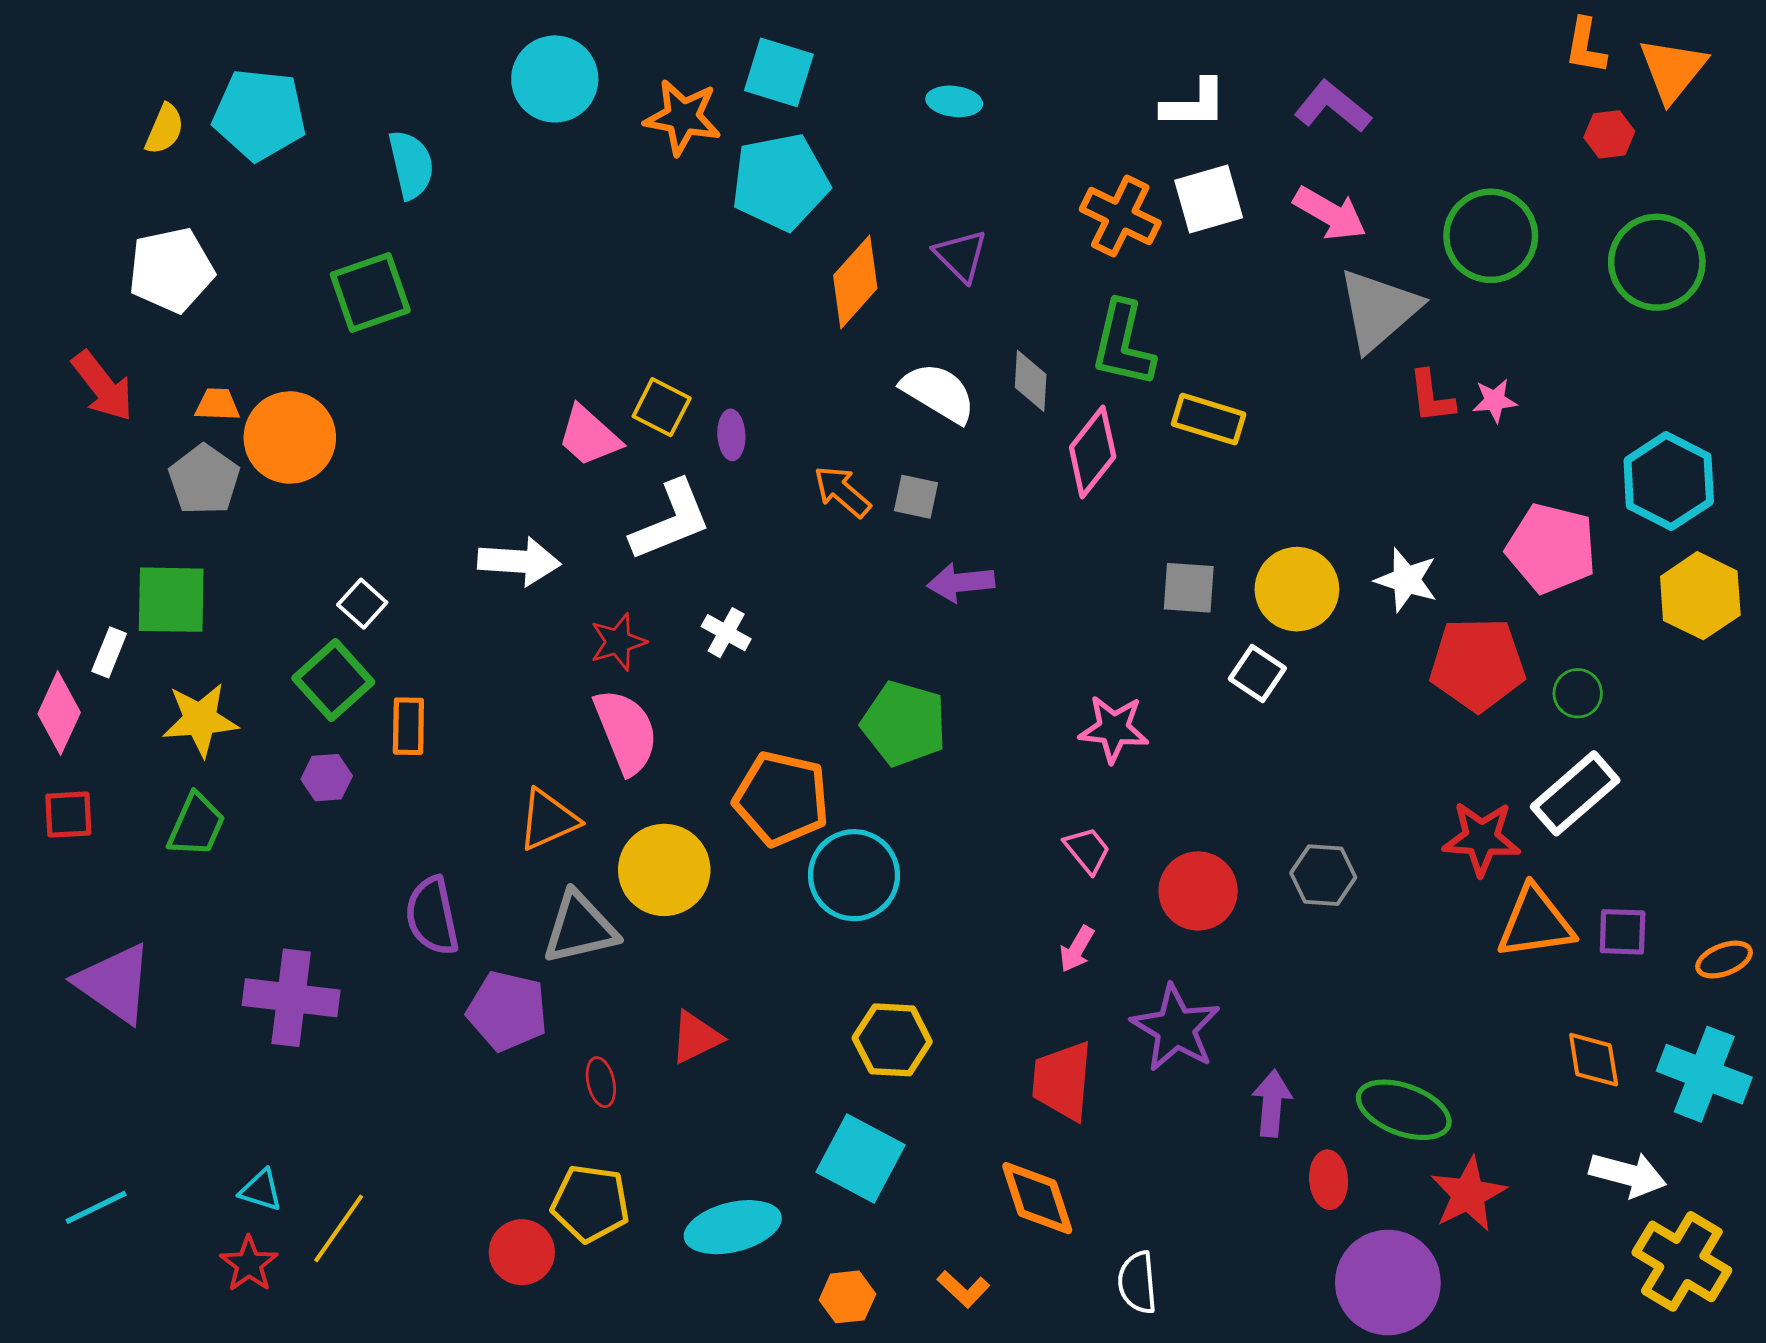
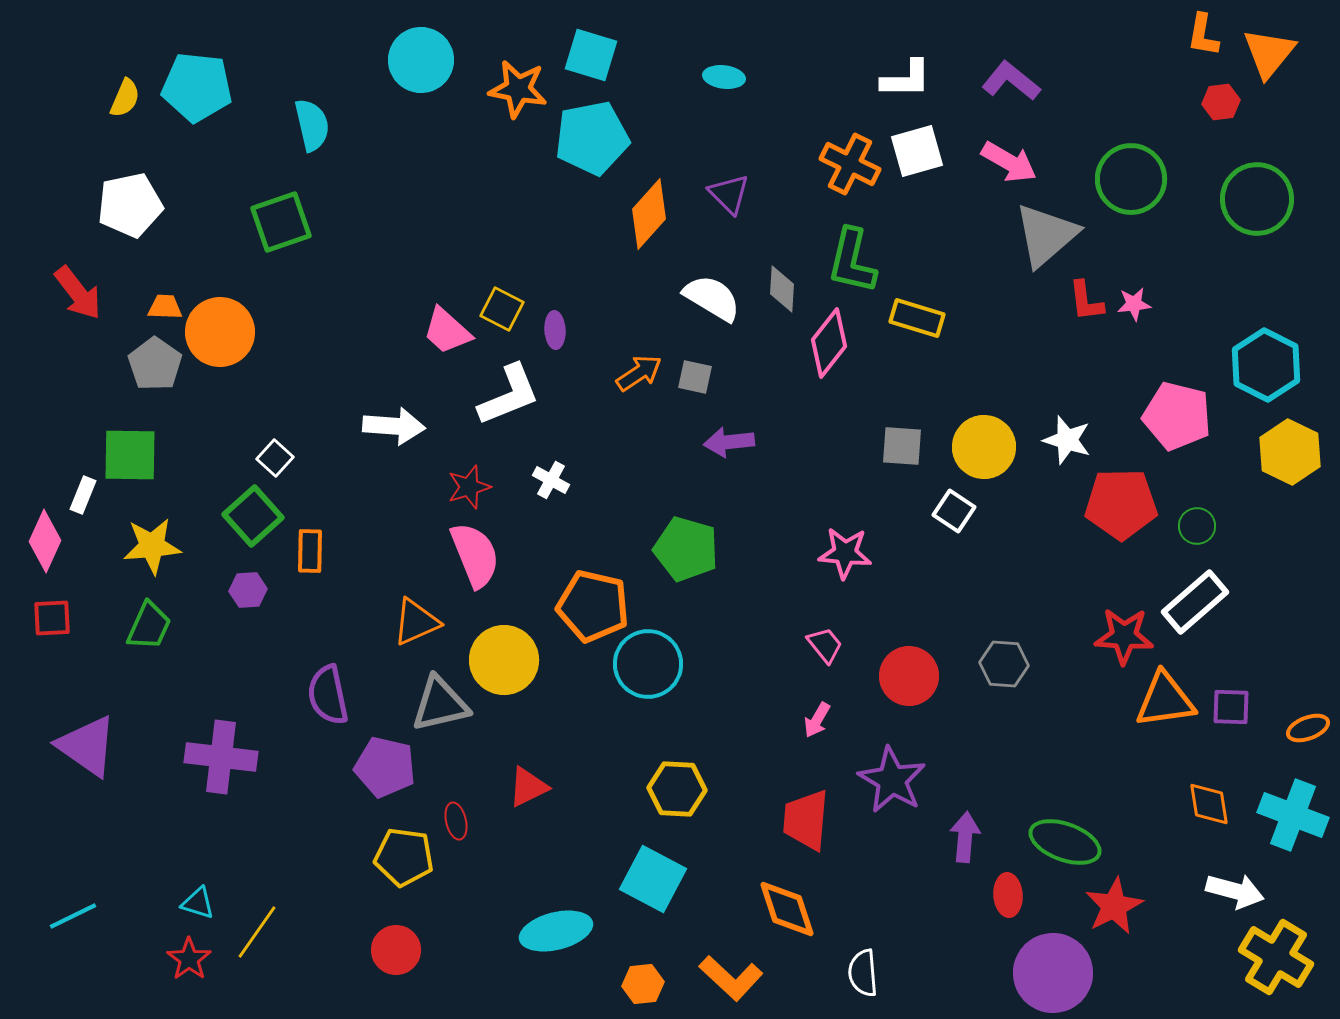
orange arrow: (842, 492) -> (639, 373), turned 105
yellow pentagon: (590, 1203) -> (404, 857), moved
orange L-shape: (963, 1289) -> (731, 978), size x1.6

